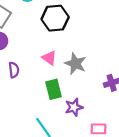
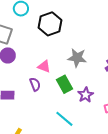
pink triangle: (49, 58) -> (44, 66), moved
purple semicircle: (14, 70) -> (35, 84), moved

